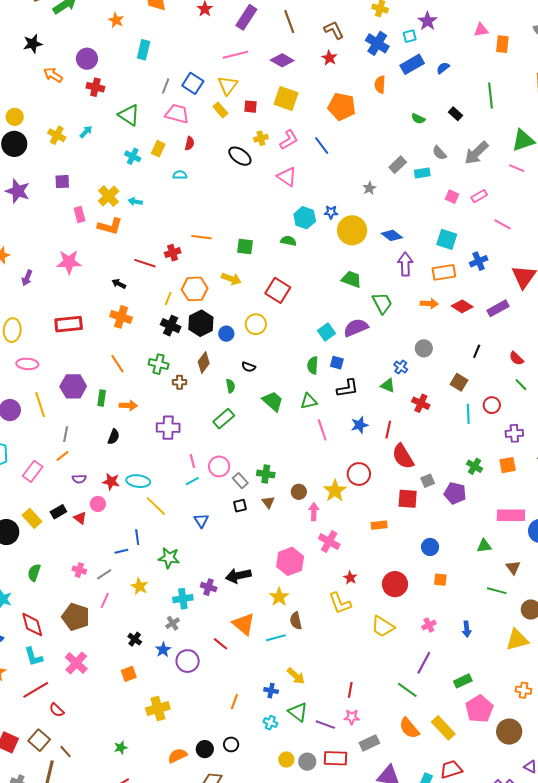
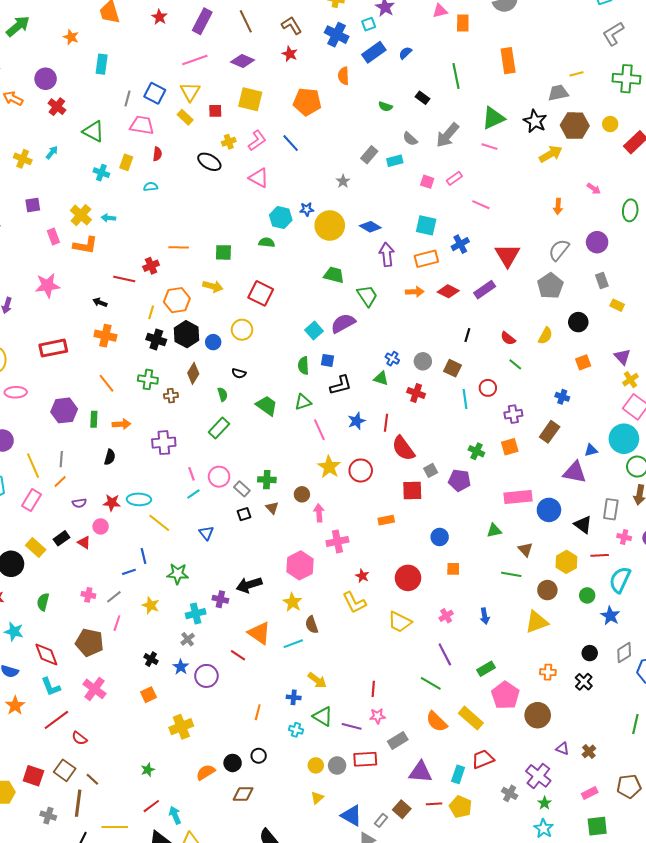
red cross: (95, 87) -> (57, 107), turned 30
gray circle: (424, 348) -> (423, 361), moved
yellow line: (40, 405) -> (33, 466), moved
yellow star: (335, 491) -> (329, 467), moved
pink cross: (329, 542) -> (337, 541), turned -35
purple line: (424, 663) -> (445, 654), turned -50

